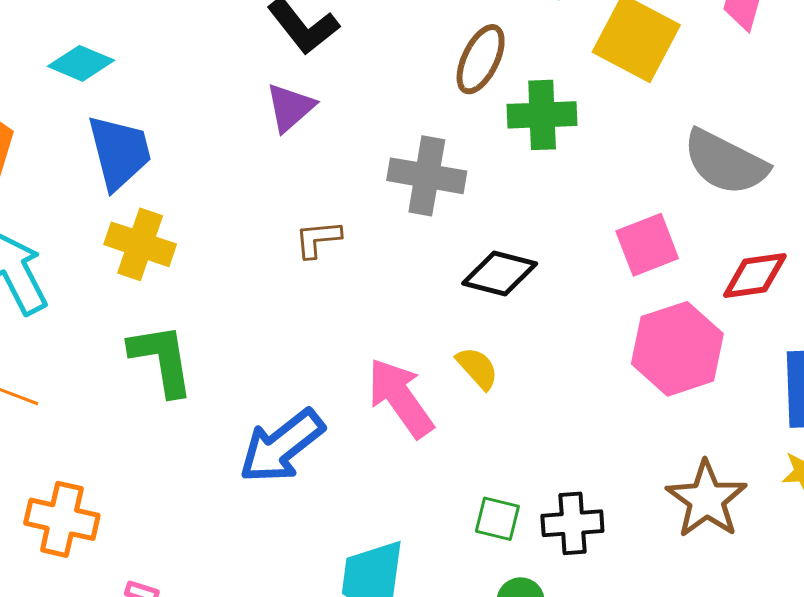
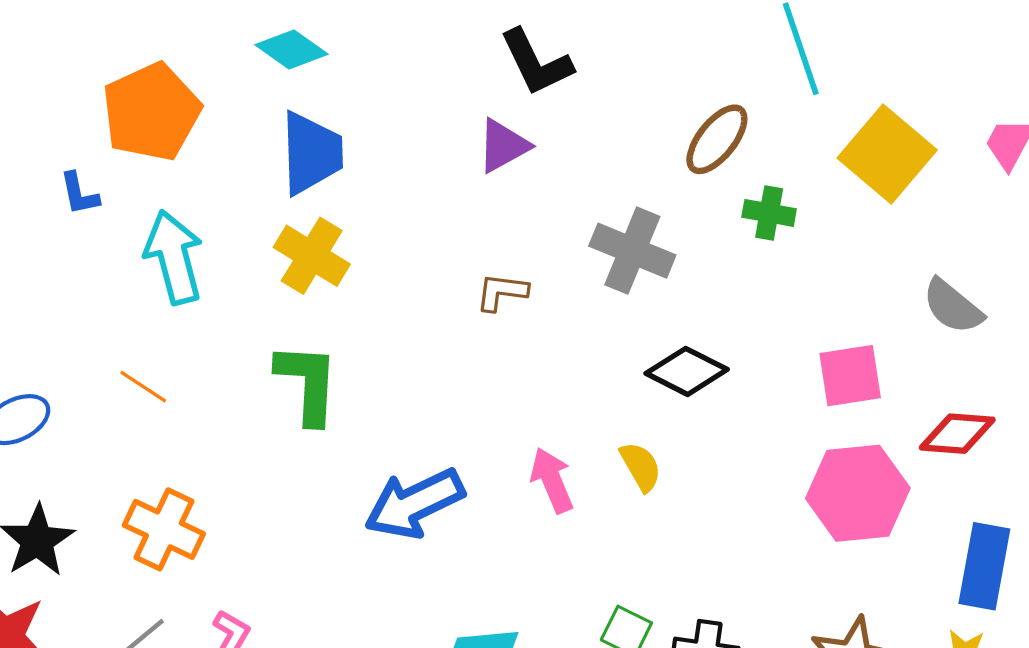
green cross: (542, 115) -> (769, 213), size x0.7
gray semicircle: (725, 162) -> (953, 306), size x0.7
pink arrow: (400, 398) -> (552, 480), size x0.7

